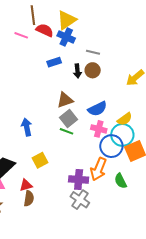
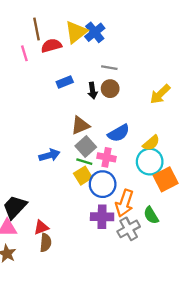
red semicircle: (45, 30) -> (51, 46), turned -36
pink line: (21, 35) -> (24, 53), turned 56
blue cross: (66, 37) -> (95, 32), moved, turned 30
blue arrow: (27, 127) -> (49, 155), moved, turned 90
pink cross: (99, 129) -> (107, 157), moved
blue circle: (111, 146) -> (103, 184), moved
yellow square: (40, 160) -> (83, 176), moved
gray cross: (80, 200) -> (129, 229), moved, turned 30

